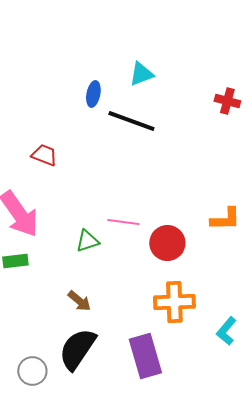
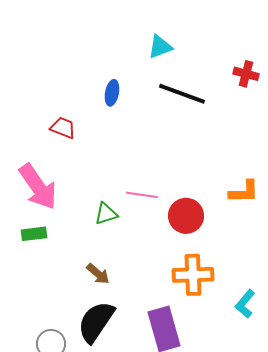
blue ellipse: (93, 94) -> (112, 93), moved
black line: (131, 121) -> (182, 94), moved

